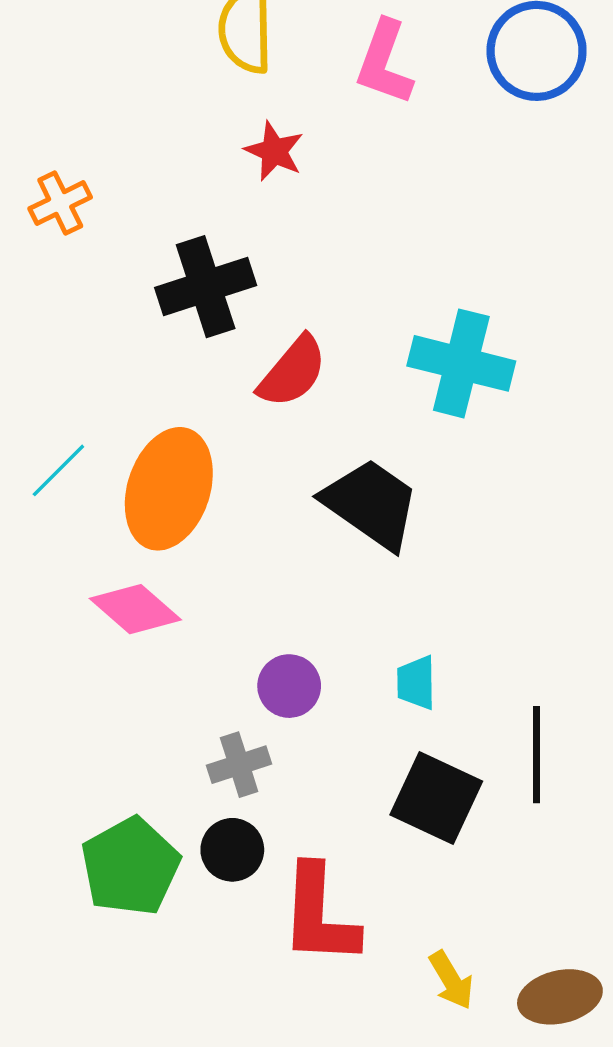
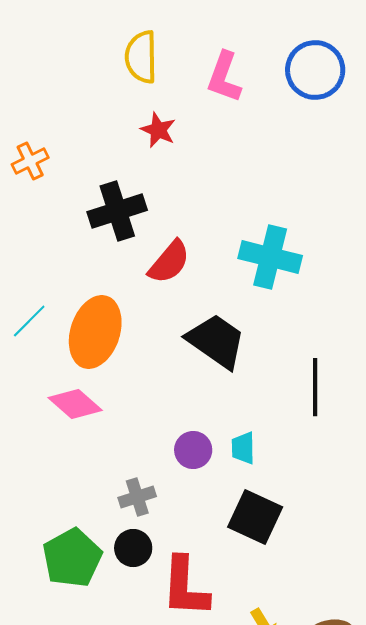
purple circle: (289, 686) -> (193, 450), moved
black line: (537, 755) -> (315, 387), moved

